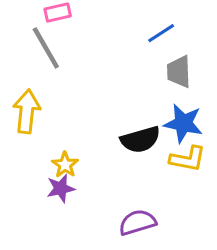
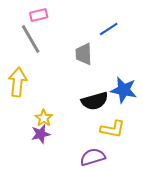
gray trapezoid: (179, 72) -> (84, 54), moved
yellow L-shape: (188, 159) -> (113, 129), moved

